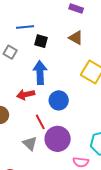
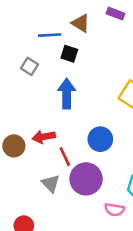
brown triangle: (76, 38) -> (81, 23), moved
red arrow: (26, 95) -> (44, 137), moved
blue circle: (59, 100) -> (100, 139), moved

